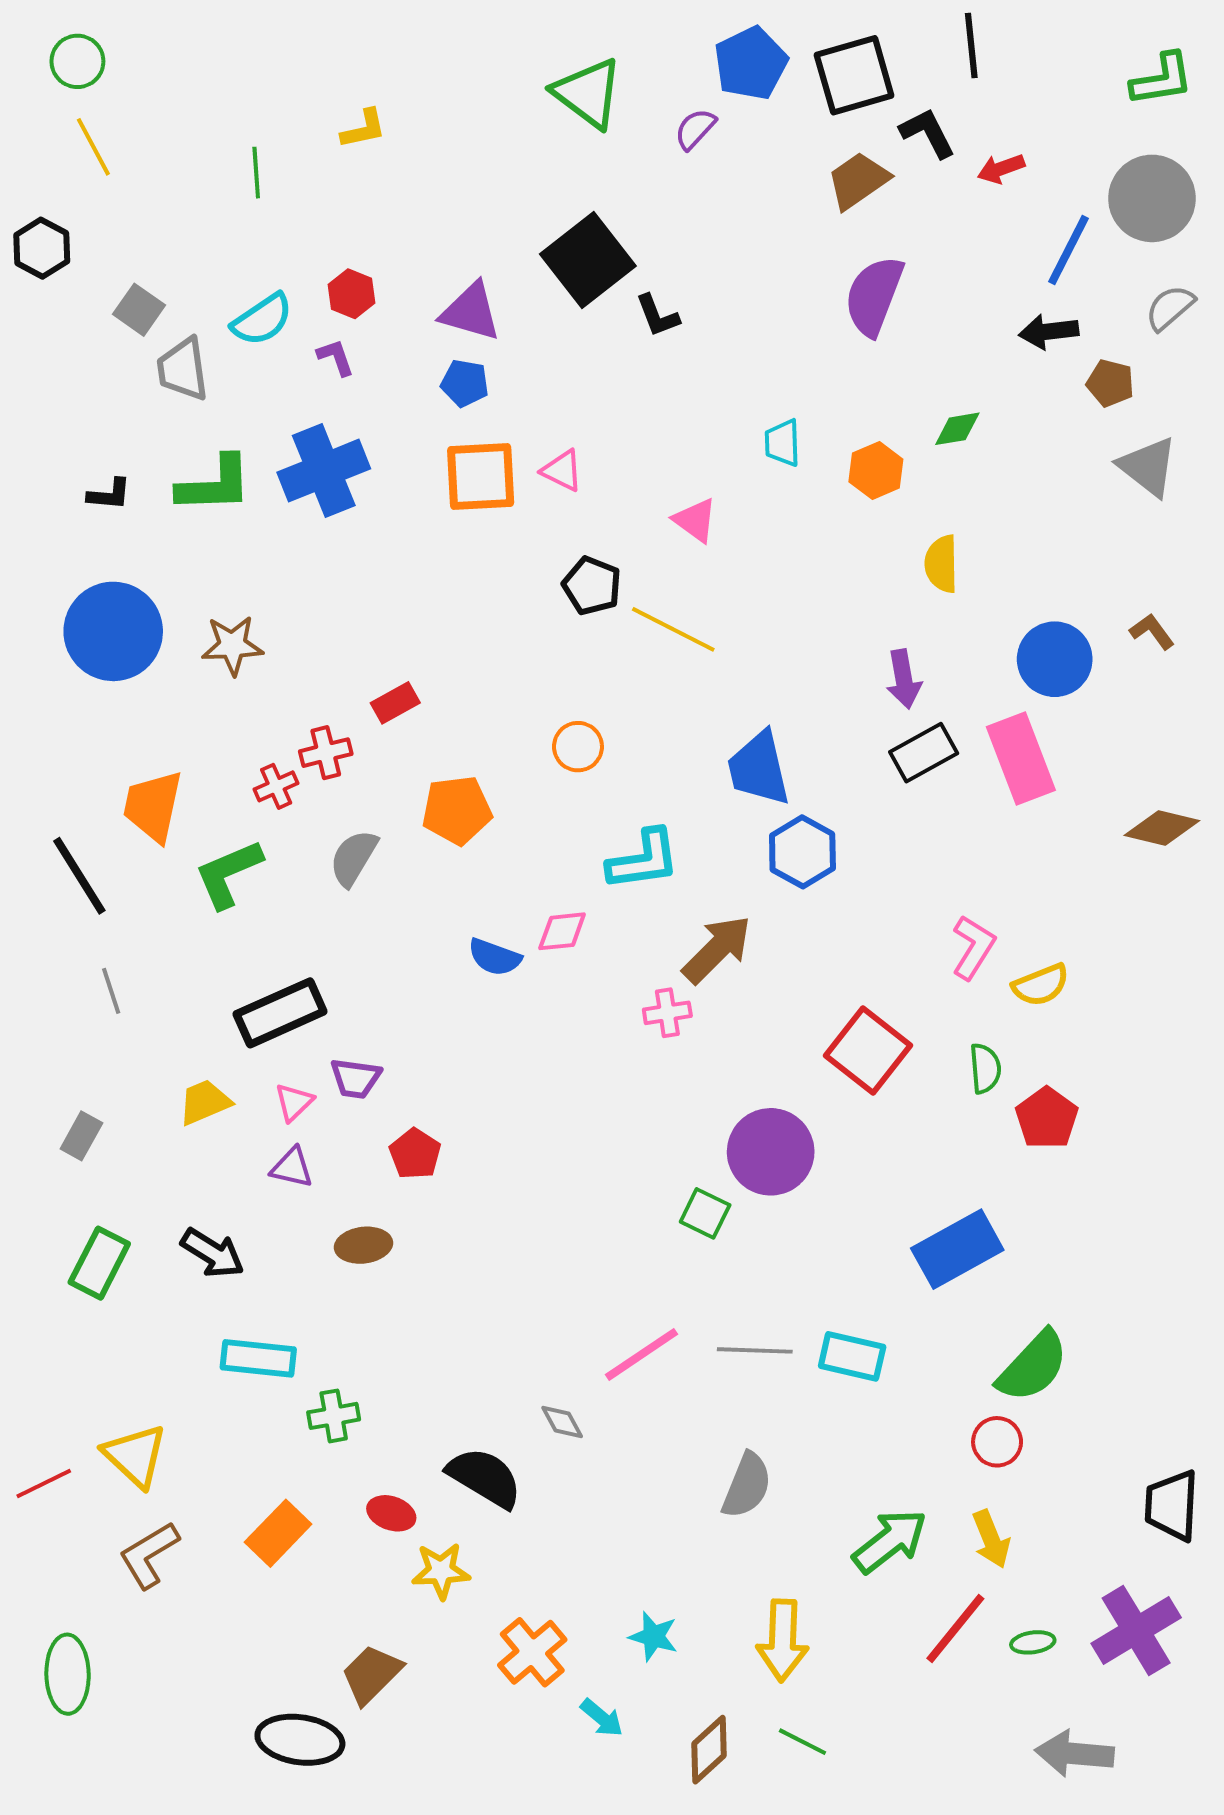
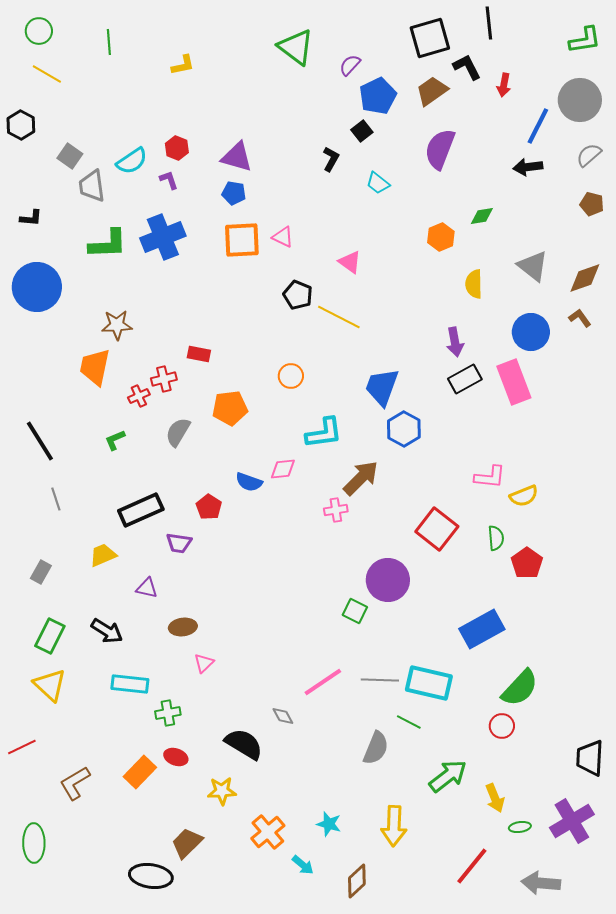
blue pentagon: (751, 63) -> (378, 96), moved
yellow line: (93, 147) -> (47, 74), turned -32
red arrow: (1001, 169) -> (504, 85), turned -60
green line: (256, 173) -> (109, 42), moved
black square: (588, 260) -> (362, 131), moved, size x0.5
black L-shape: (657, 316) -> (331, 159), turned -130
brown pentagon: (1110, 383) -> (592, 204), moved
cyan trapezoid: (783, 443) -> (378, 183), moved, turned -50
gray triangle: (1148, 467) -> (533, 266), moved
black L-shape: (109, 494) -> (31, 218), moved
blue circle: (113, 631) -> (37, 287), moved
red rectangle: (395, 703) -> (199, 354), turned 40
blue trapezoid: (759, 768) -> (382, 387), turned 33
orange trapezoid: (153, 806) -> (95, 367), moved
brown diamond: (1162, 828) -> (585, 278), moved, turned -33
green L-shape: (228, 874) -> (115, 440), size x0.6
pink L-shape: (973, 947) -> (490, 477), turned 64
pink triangle: (294, 1102) -> (204, 663), moved
red pentagon: (415, 1154) -> (209, 507), moved
cyan rectangle: (852, 1356) -> (429, 683), size x1.4
yellow triangle: (135, 1456) -> (50, 685), moved
red ellipse: (391, 1513) -> (176, 757), moved
yellow arrow: (991, 1539) -> (495, 798), moved
red line: (955, 1628) -> (472, 866), moved
green line: (802, 1742) -> (409, 722), moved

